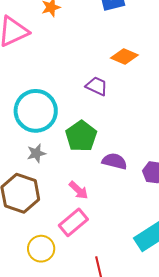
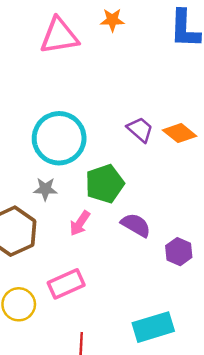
orange diamond: (124, 56) -> (180, 133), moved
pink arrow: (79, 190) -> (80, 223), moved, turned 65

